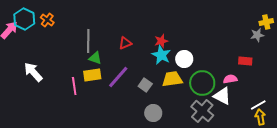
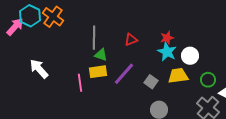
orange cross: (47, 20) -> (53, 17), size x1.5
green circle: (202, 83) -> (208, 80), size x0.6

